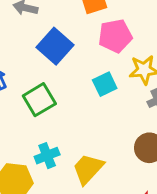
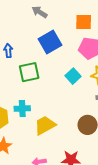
cyan square: (105, 84) -> (73, 76), turned -35

